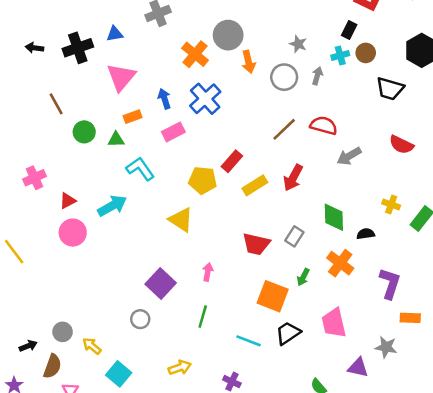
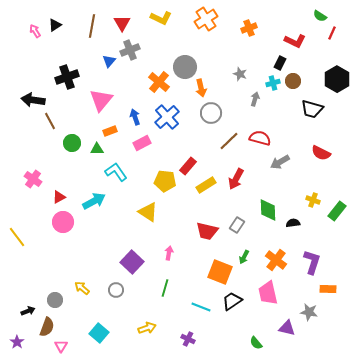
blue triangle: (115, 34) -> (109, 61), moved, turned -40
black arrow: (34, 48) -> (33, 100), moved, size x1.6
gray circle: (284, 77) -> (211, 113), moved
pink cross: (34, 178) -> (33, 179), turned -30
orange cross: (340, 263) -> (276, 260), moved
yellow arrow: (92, 346) -> (82, 288), moved

